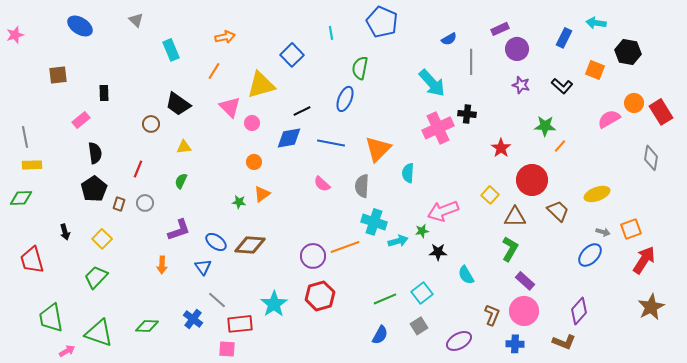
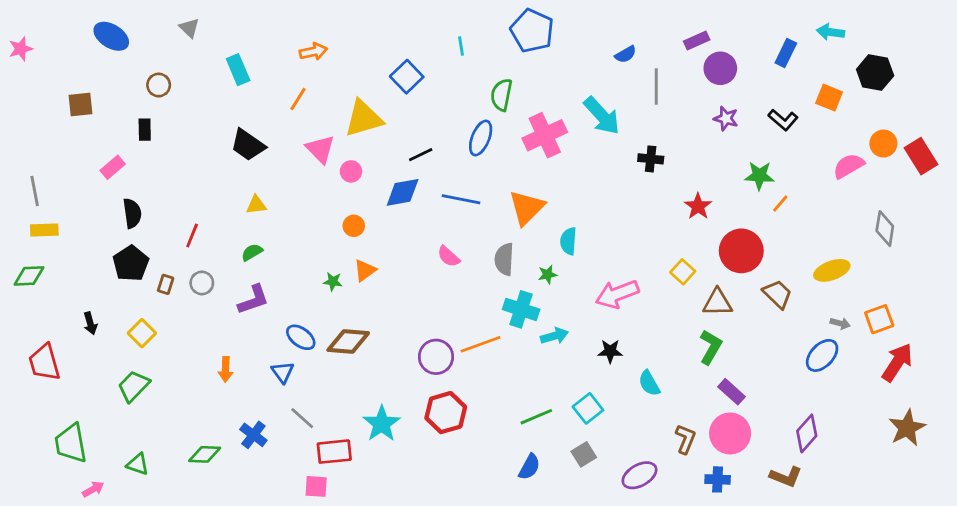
brown circle: (151, 124) -> (159, 85), moved
pink cross: (438, 128) -> (545, 135), moved
gray diamond: (651, 158) -> (885, 229), moved
green semicircle: (181, 181) -> (252, 252), turned 35
purple L-shape: (179, 230) -> (253, 300), moved
green star: (422, 231) -> (547, 275), moved
blue cross: (193, 319) -> (253, 435), moved
green triangle: (99, 333) -> (138, 464), size x0.6

